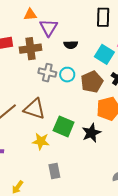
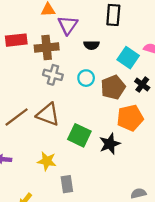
black rectangle: (103, 17) -> (113, 15), moved
gray cross: (47, 73) -> (53, 75), moved
yellow star: (41, 141) -> (47, 161), moved

